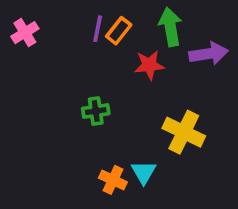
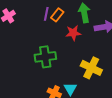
green cross: (96, 111) -> (45, 57), size x1.5

